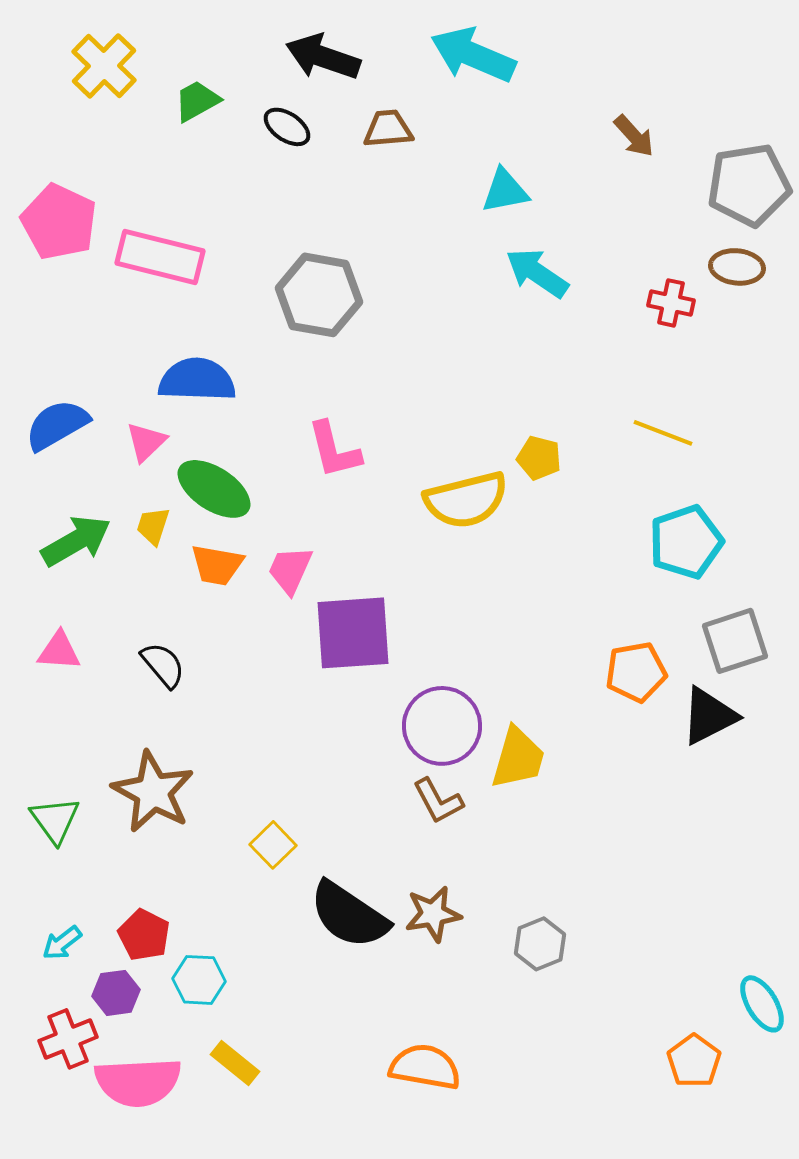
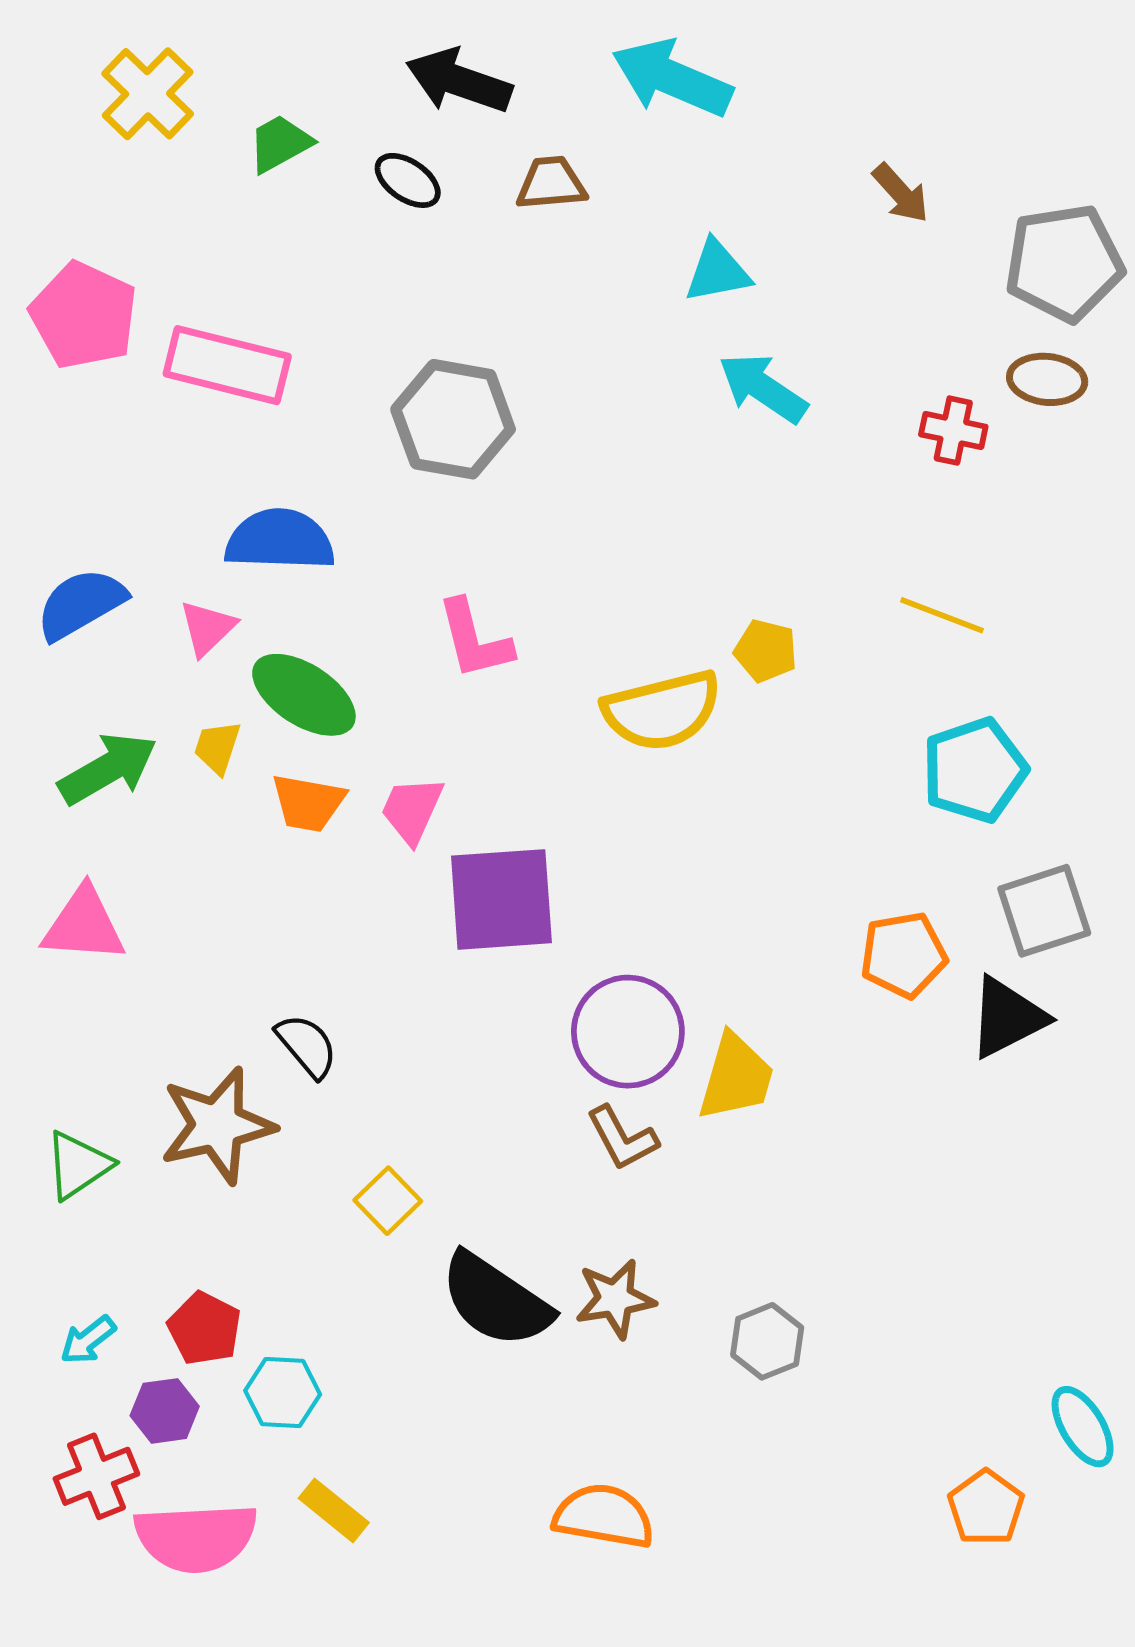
pink triangle: (59, 651) -> (84, 925), size x1.4
black semicircle: (163, 665) -> (307, 1046), moved
brown star: (153, 792) -> (217, 1125), turned 30
green triangle: (55, 820) -> (78, 1165), turned 32

